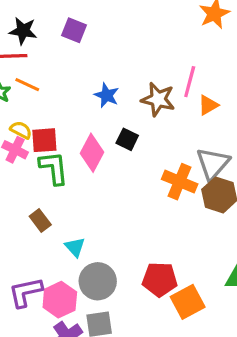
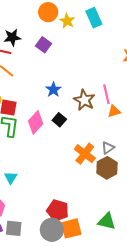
black star: (23, 31) -> (12, 37), turned -30
pink line: (190, 82) -> (106, 94), turned -42
gray triangle: (213, 164) -> (108, 148), size x0.6
gray circle: (98, 281) -> (52, 230), moved

